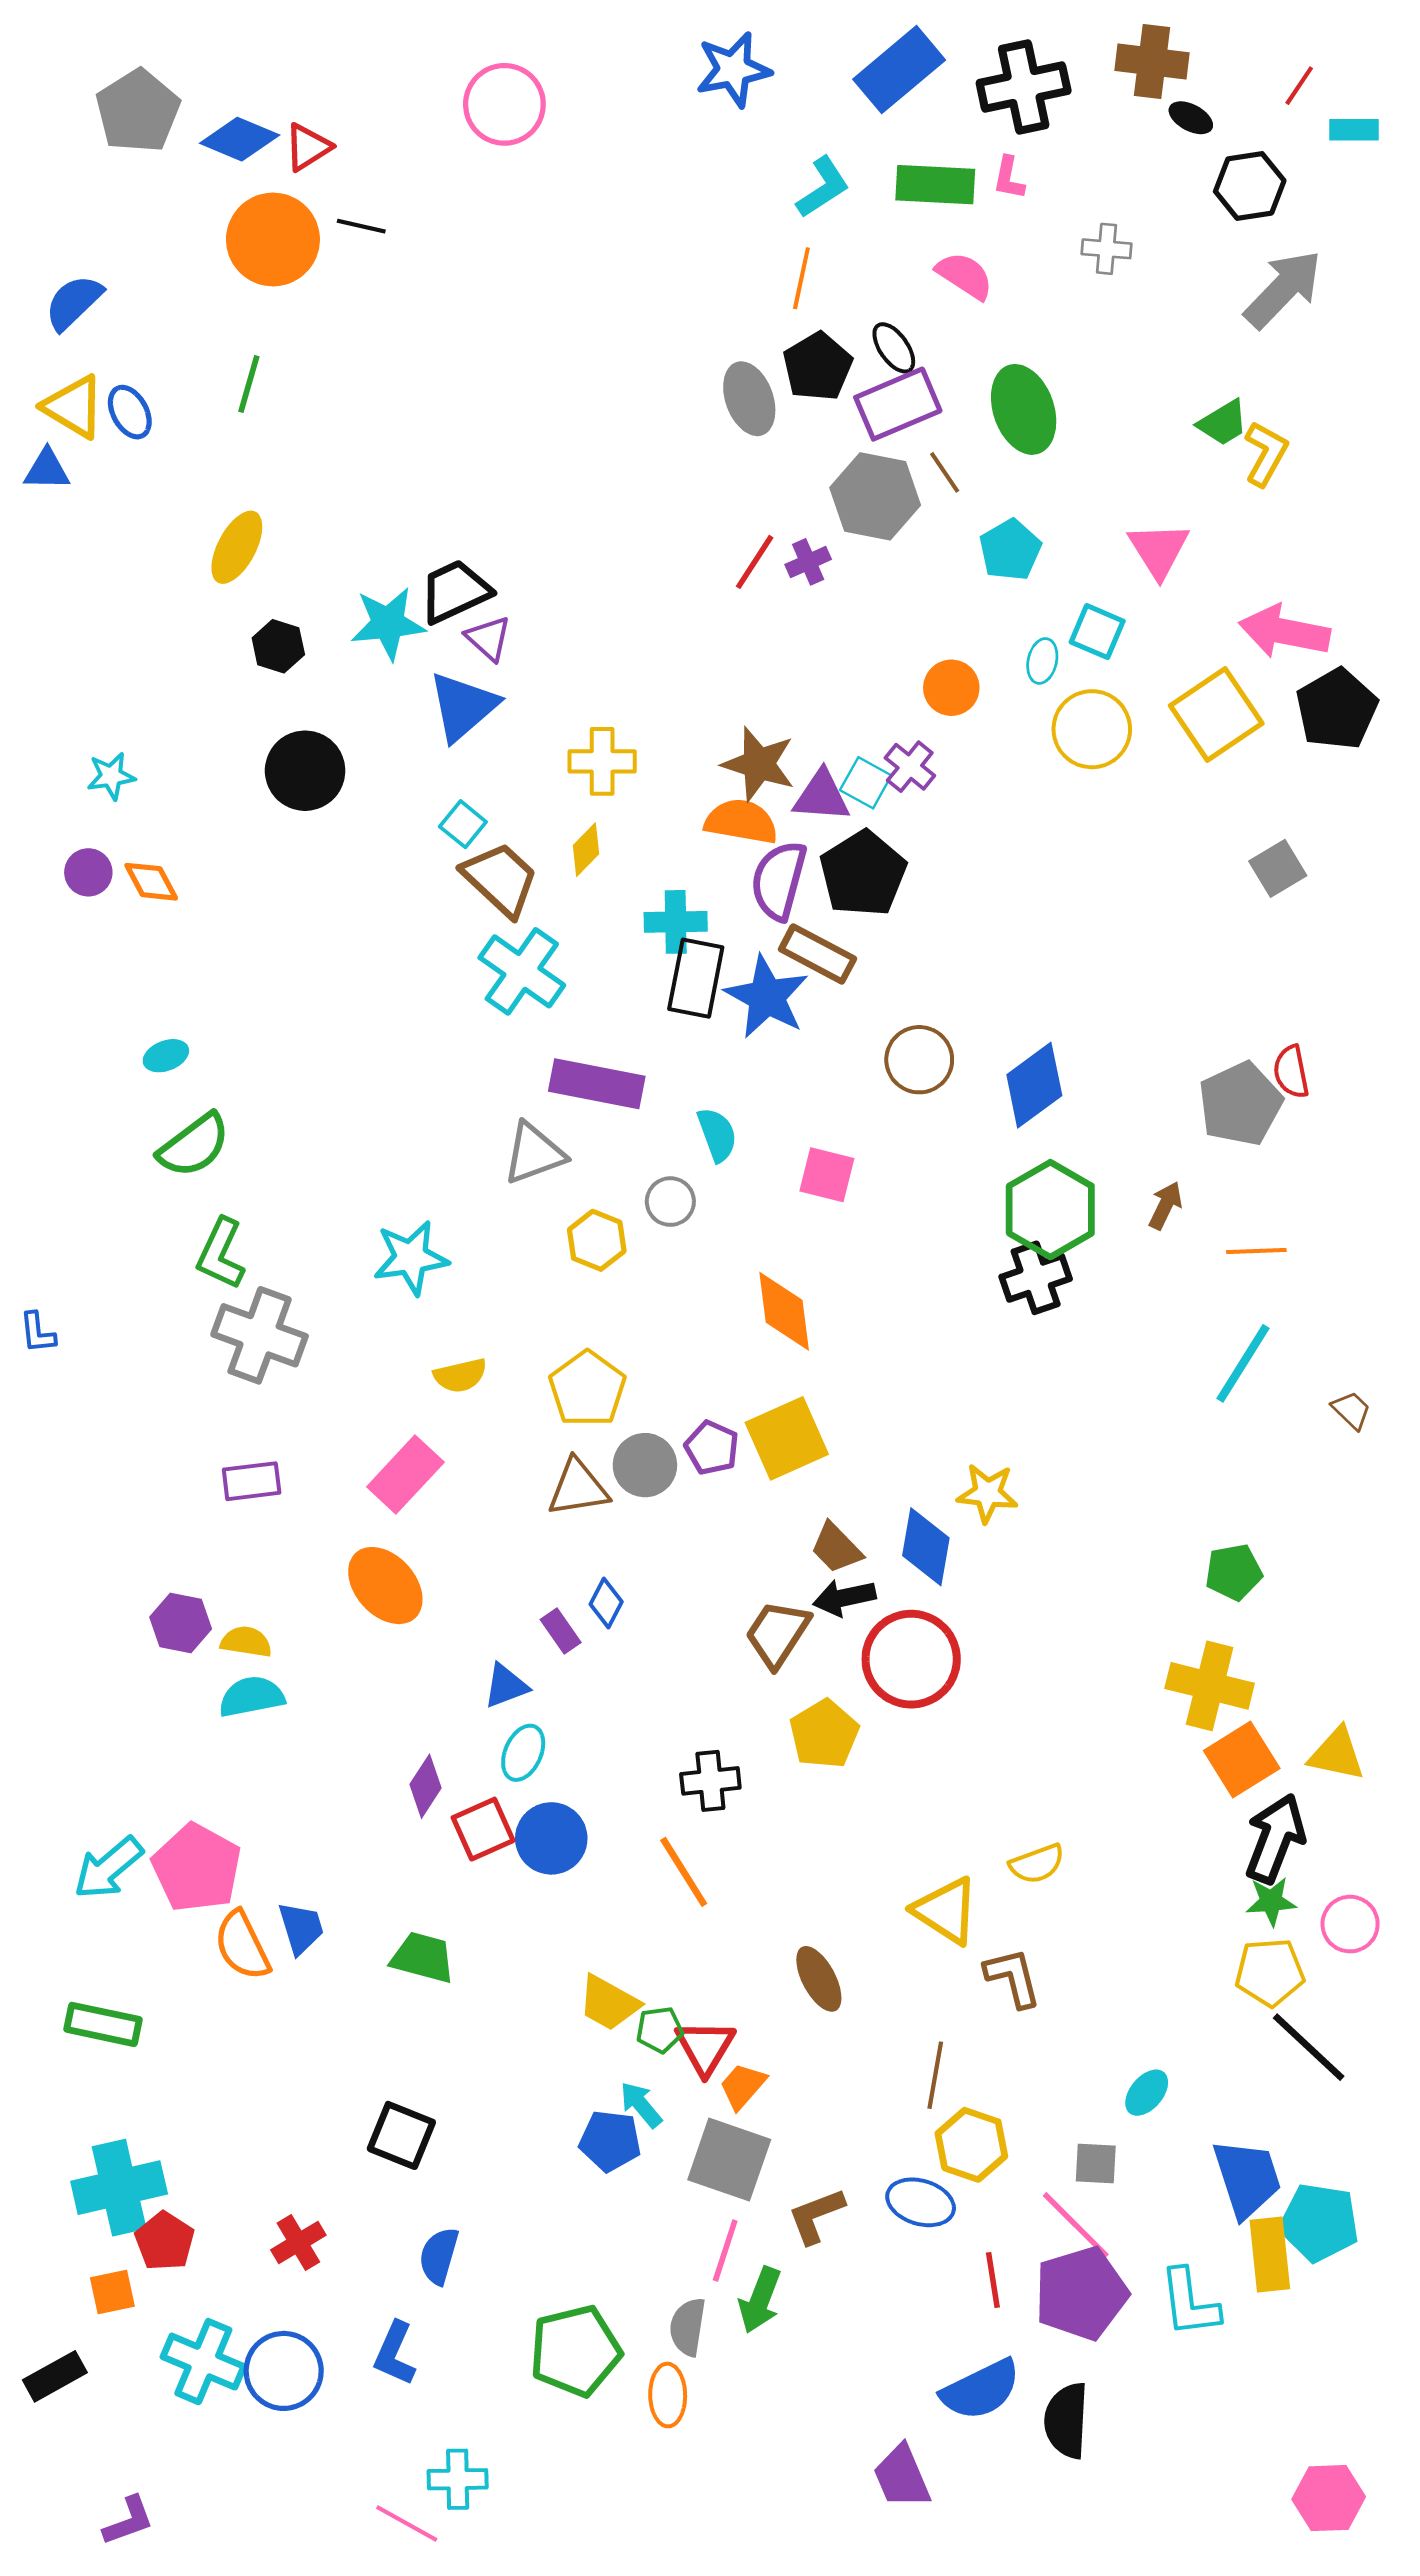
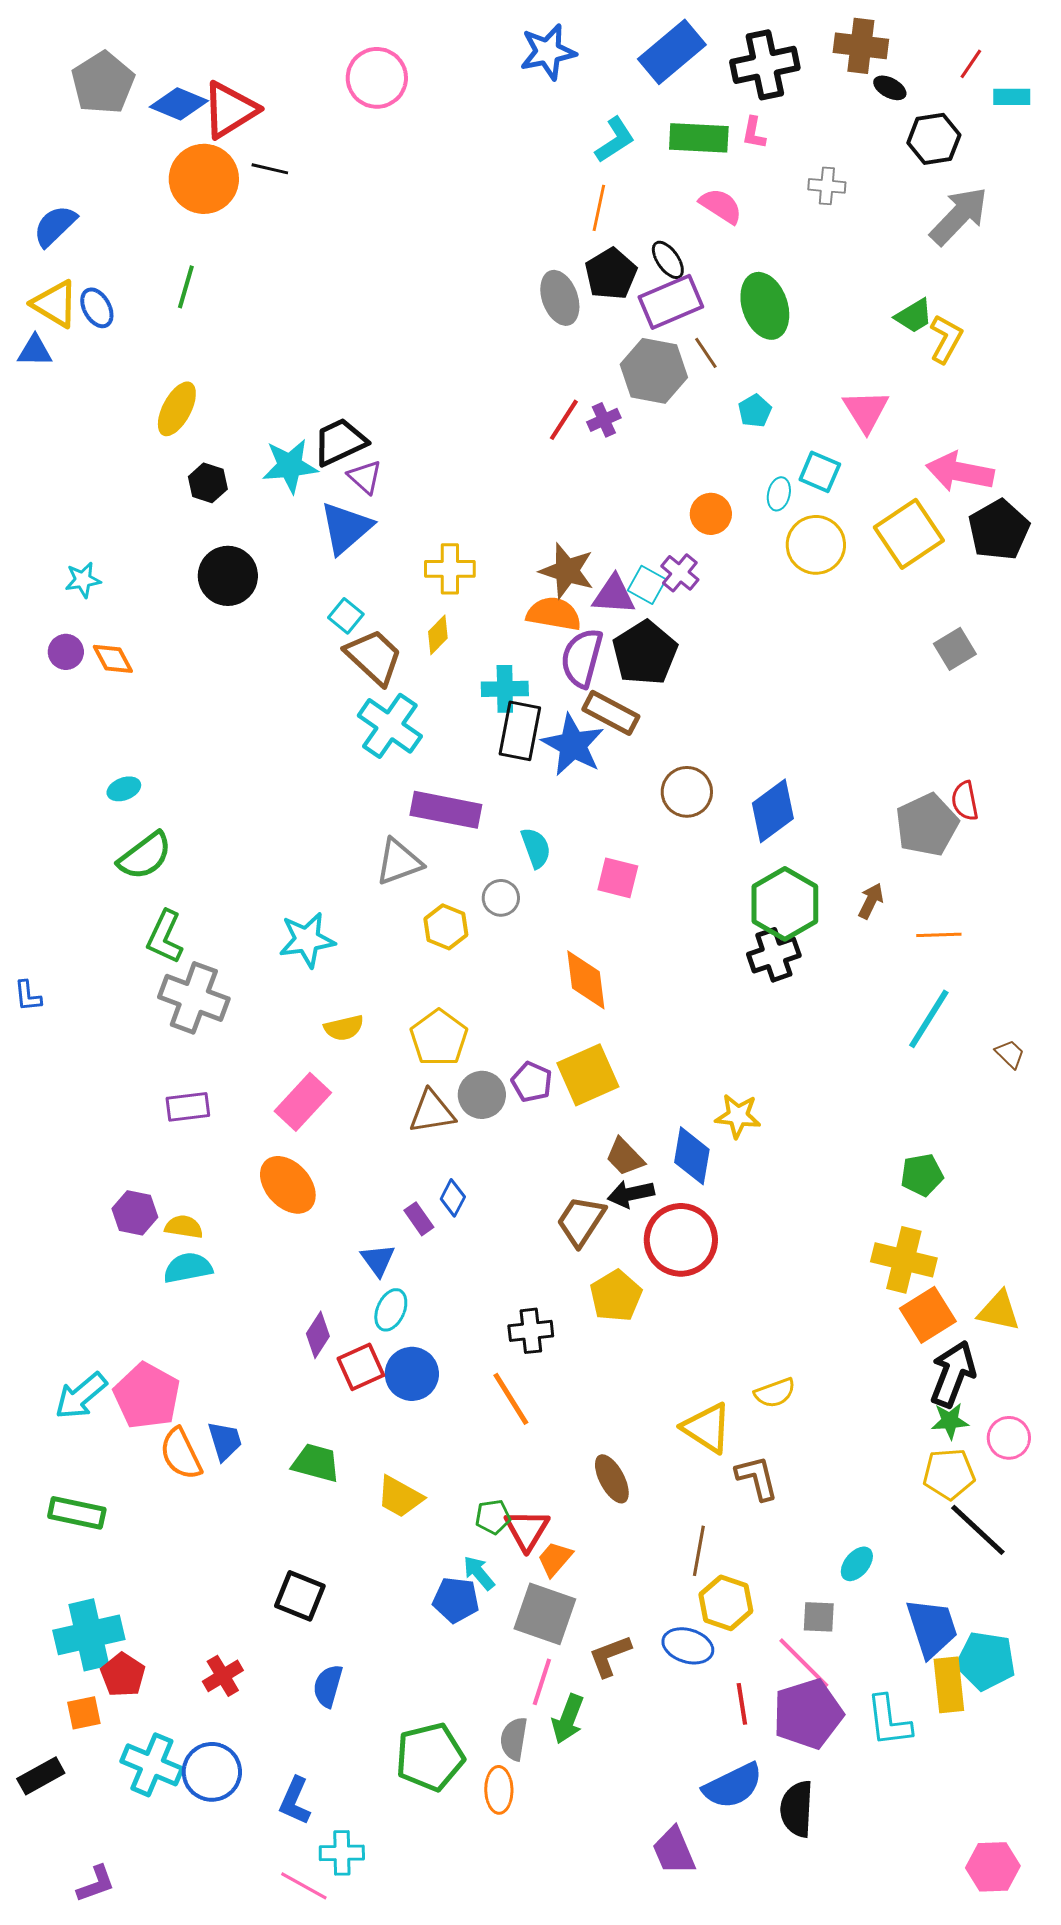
red triangle: (308, 147) -> (230, 110), size x1.6
cyan pentagon: (1010, 550) -> (755, 411), size x0.7
blue triangle: (506, 1686) -> (378, 1260), turned -45
yellow trapezoid: (609, 2003) -> (400, 1497), moved
blue L-shape: (395, 2354) -> (295, 1801), moved

